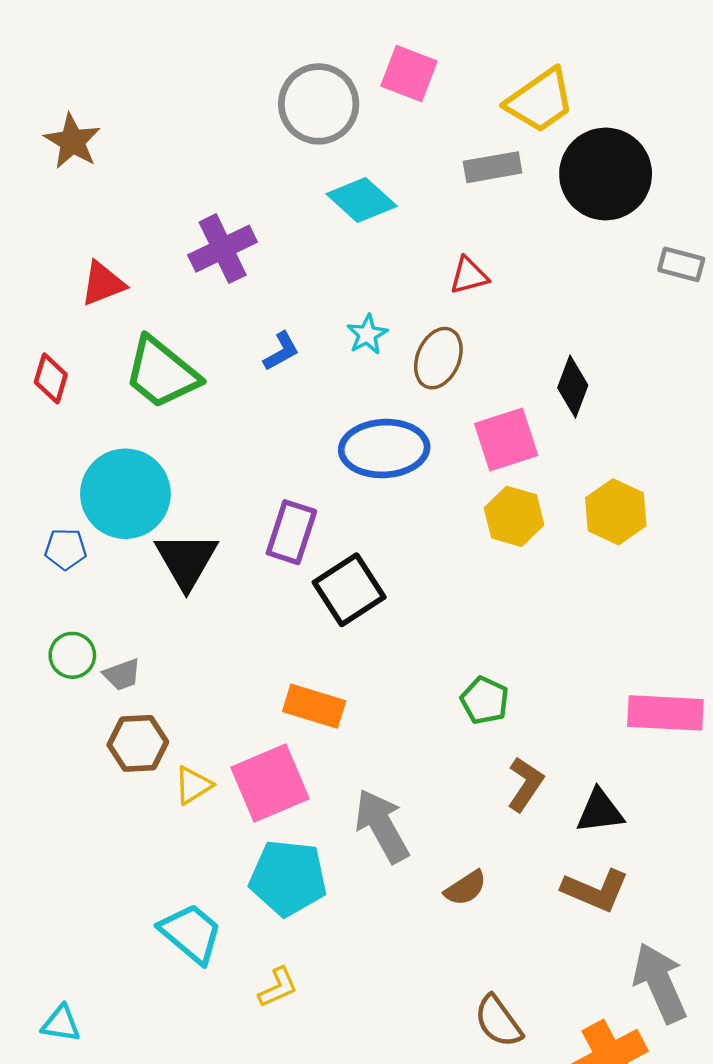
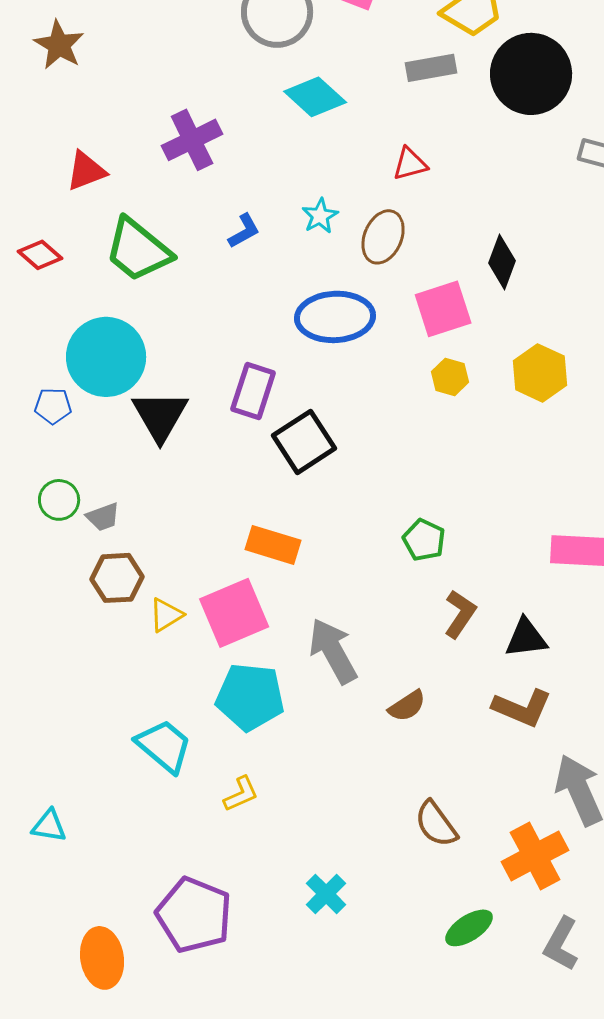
red diamond: (51, 378) -> (40, 255), turned -66
yellow hexagon: (514, 516) -> (450, 377), size x0.7

